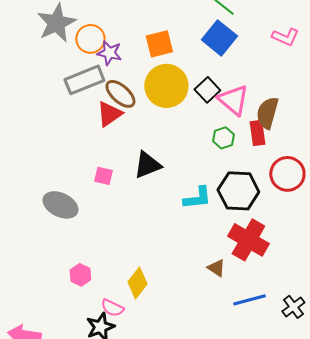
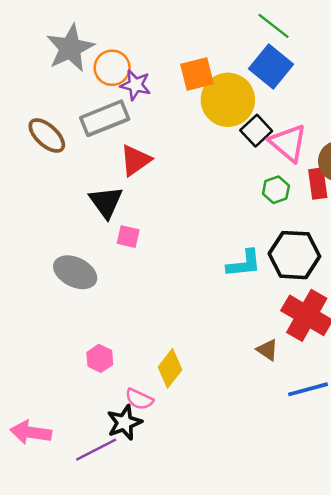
yellow circle: (166, 86) -> (228, 100), moved
brown ellipse: (120, 94) -> (47, 136), moved
black triangle: (147, 165) -> (106, 202), moved, turned -44

